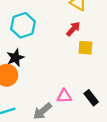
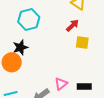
pink triangle: (64, 96) -> (61, 84), turned -40
black rectangle: (91, 98) -> (84, 87), turned -56

